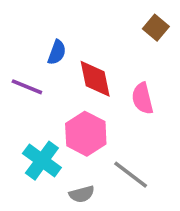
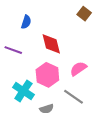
blue semicircle: (57, 52) -> (26, 22), moved
pink semicircle: (142, 98) -> (78, 69), moved, turned 72

